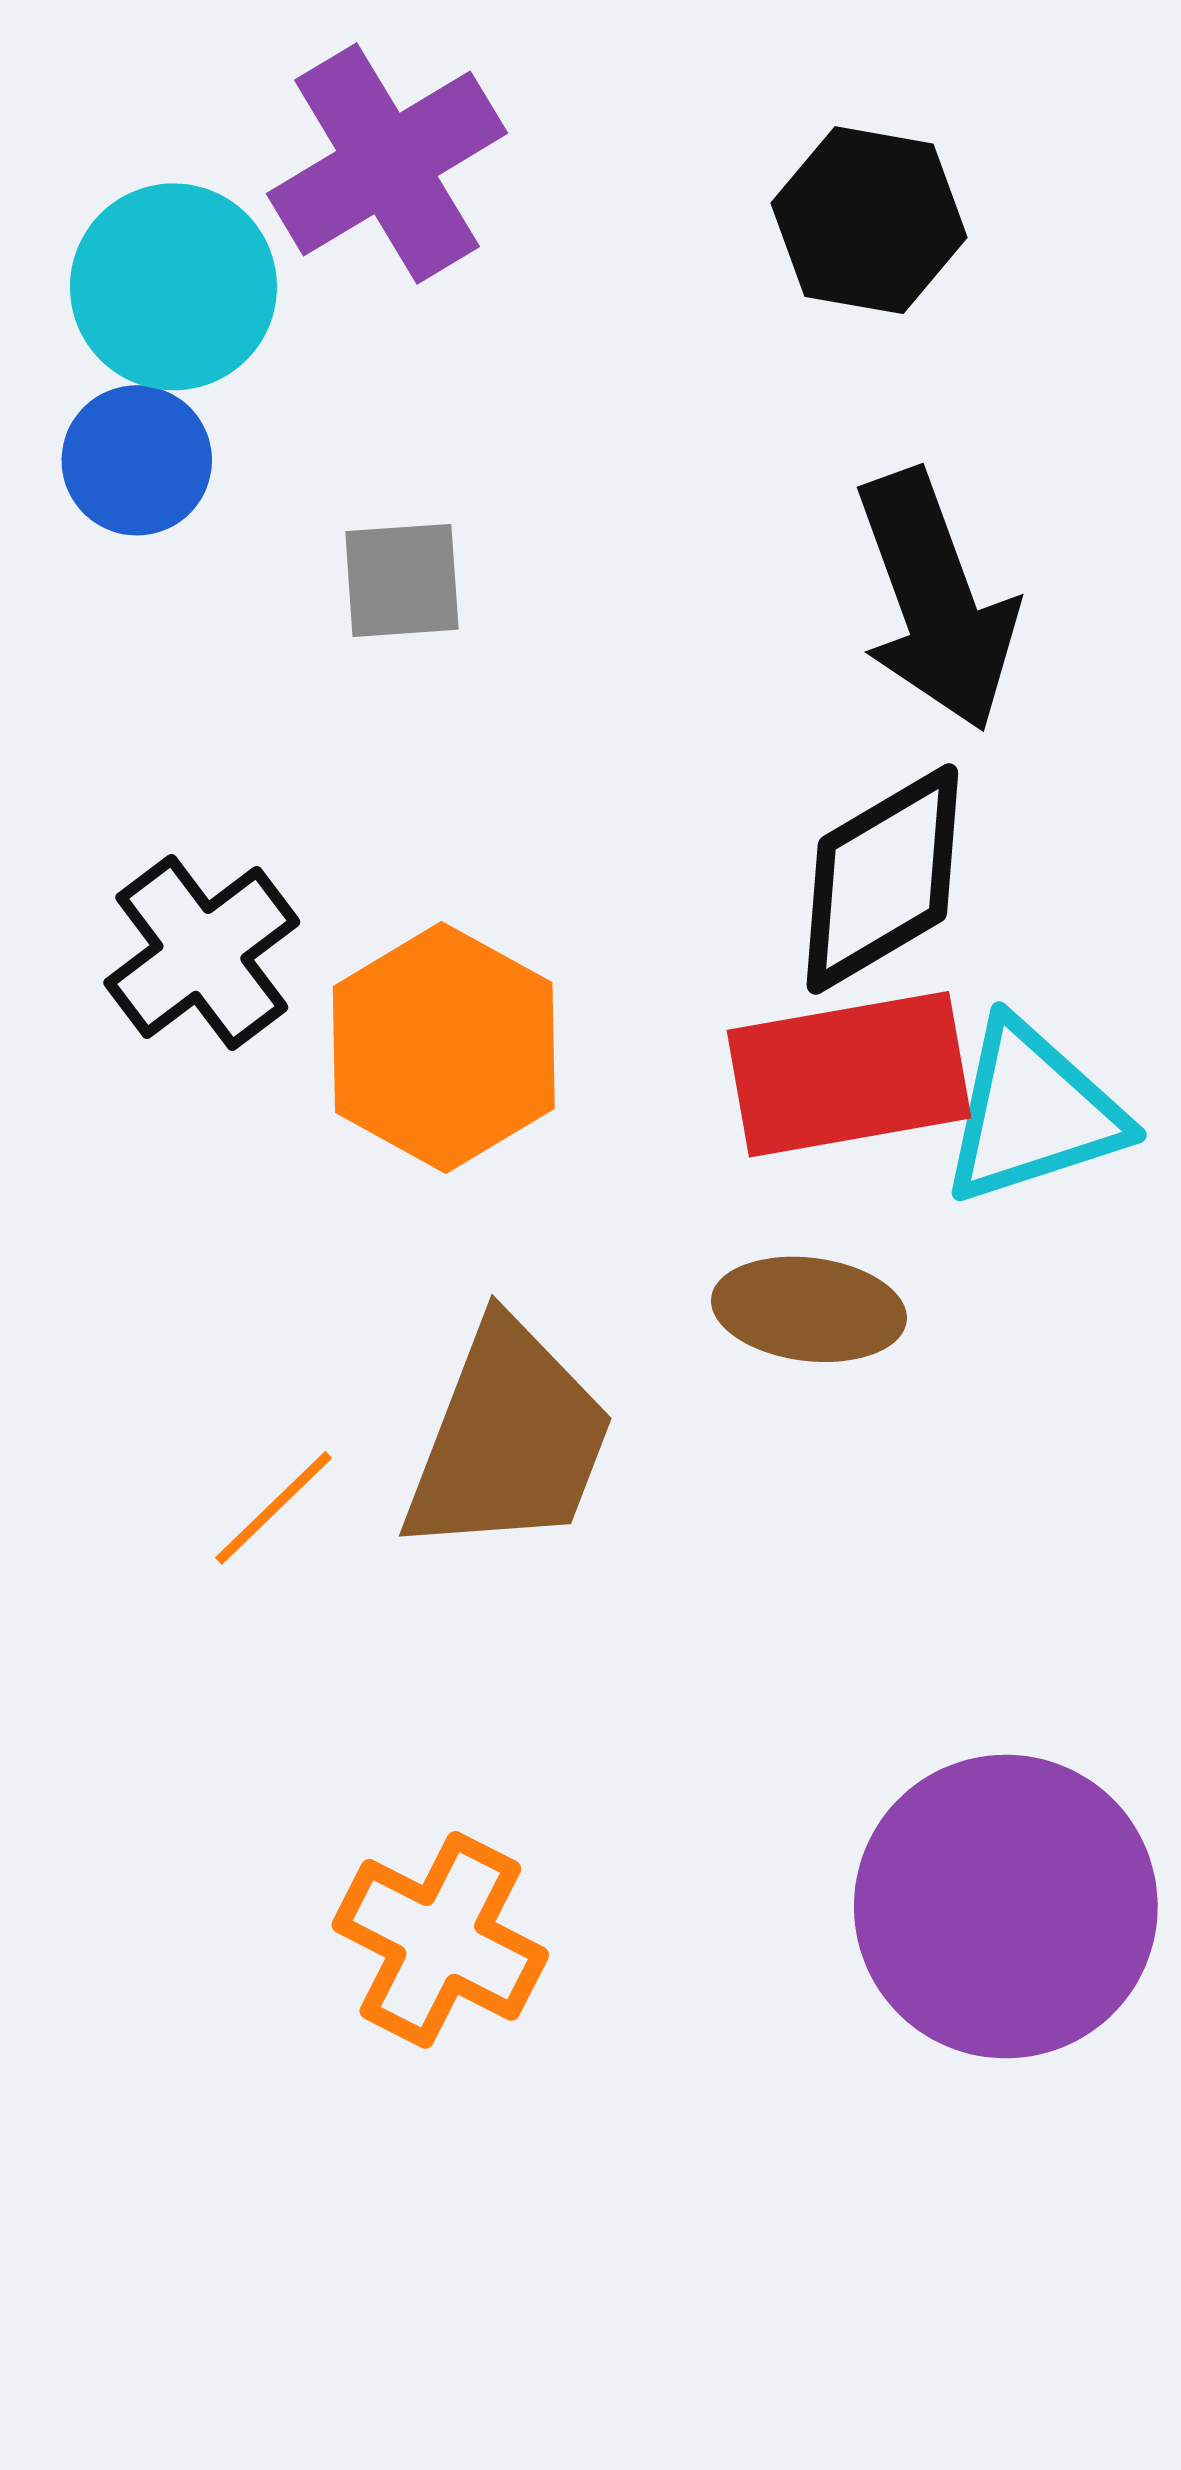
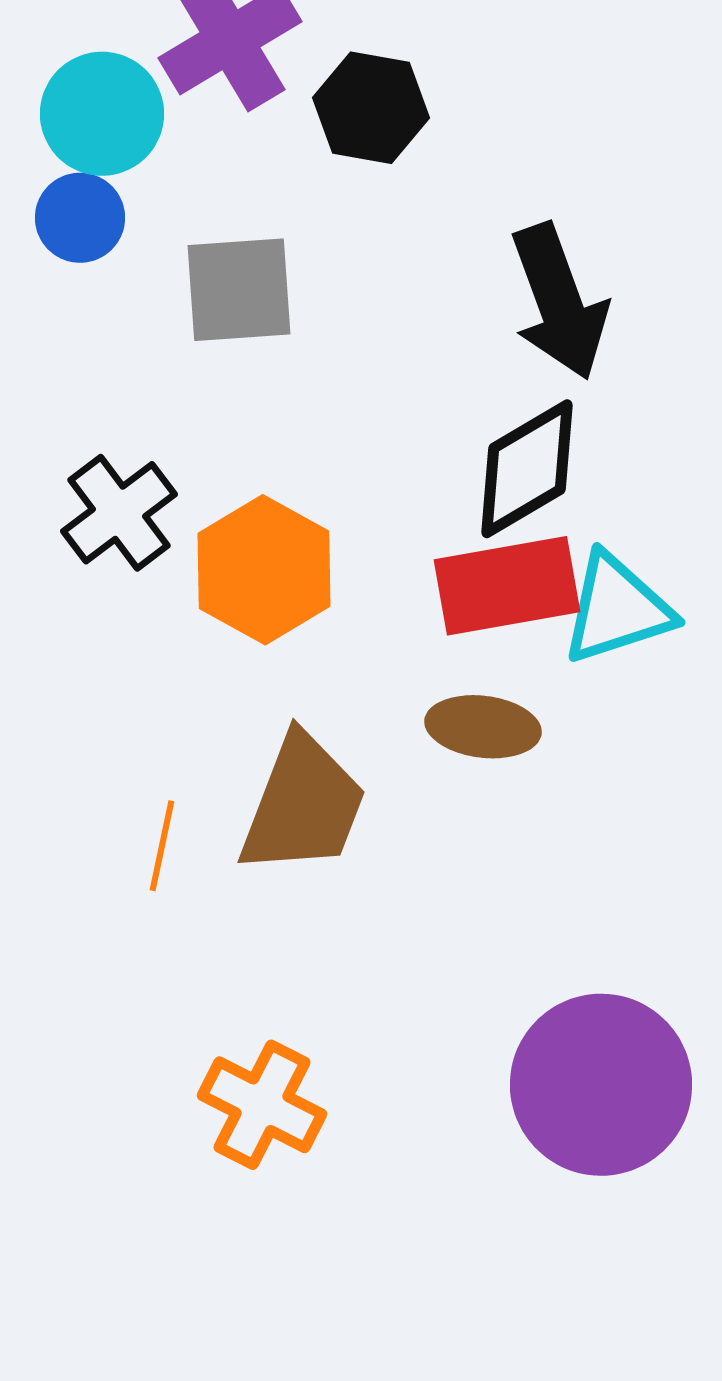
black hexagon: (869, 220) -> (371, 108), moved
gray square: (402, 580) -> (239, 290), size x1.5
orange line: (274, 1508) -> (162, 846), turned -34

